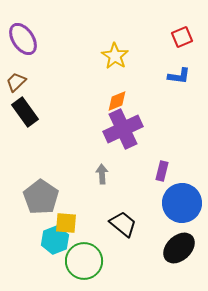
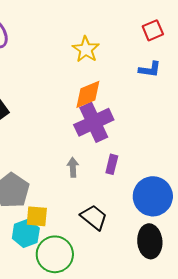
orange diamond: (117, 101) -> (88, 94), size x1.4
purple rectangle: (162, 171) -> (112, 164), moved
black ellipse: (179, 248) -> (150, 241), turned -52

